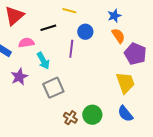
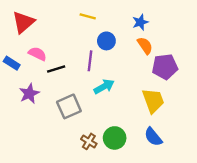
black line: (48, 28) -> (56, 69), moved
pink semicircle: (26, 43) -> (37, 54), turned 35
purple pentagon: (135, 54) -> (165, 67), turned -30
cyan arrow: (43, 61) -> (104, 87), moved, turned -90

